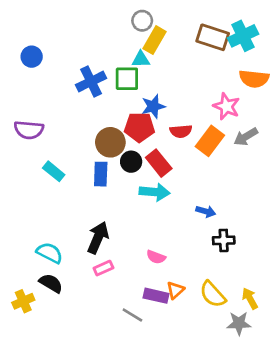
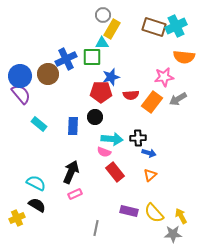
blue circle: (32, 57) -> (20, 76), moved, size x1.5
pink star: (226, 106) -> (164, 77), turned -30
purple semicircle: (29, 130) -> (21, 94), turned -135
brown circle: (110, 142) -> (48, 74), moved
red rectangle: (159, 163) -> (115, 172), moved
black cross: (224, 240) -> (138, 138), moved
pink semicircle: (156, 257) -> (104, 152), moved
orange triangle: (175, 290) -> (150, 175), moved
purple rectangle: (156, 296) -> (129, 211), moved
gray line: (132, 315) -> (96, 228), turned 70

